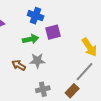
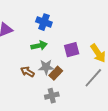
purple square: (53, 32) -> (72, 50), moved
brown rectangle: (72, 91) -> (56, 73), moved

